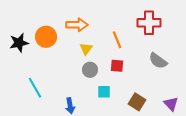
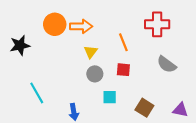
orange circle: (46, 37) -> (55, 24), moved
purple triangle: (171, 104) -> (180, 110), turned -35

